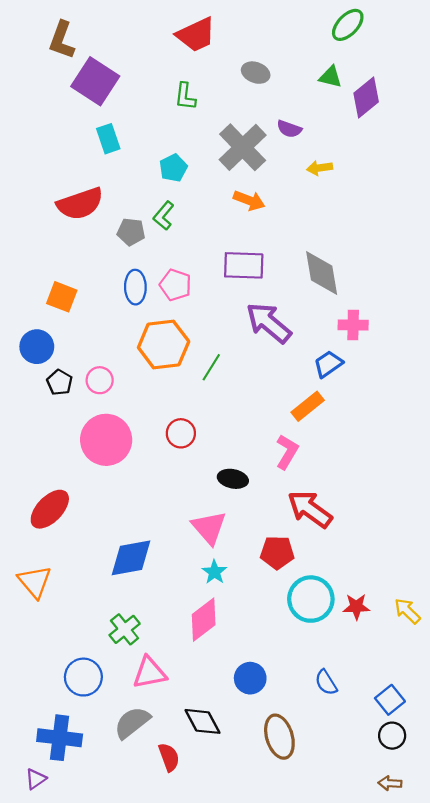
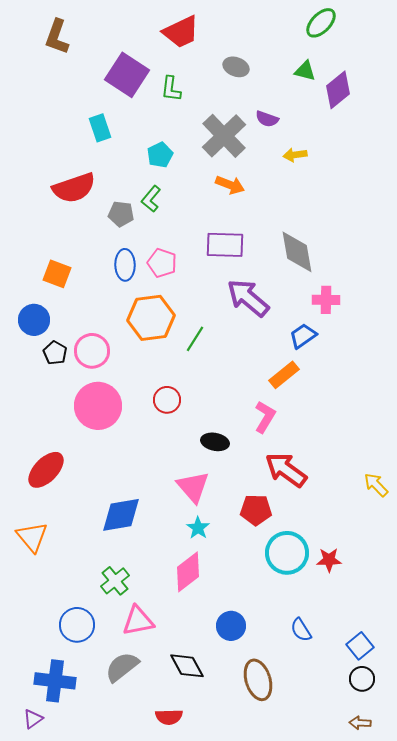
purple square: (95, 81) -> (127, 75), moved
pink circle: (100, 380) -> (92, 351), size x1.4
yellow arrow: (407, 611) -> (376, 485), moved
red semicircle: (169, 757) -> (169, 717), moved, turned 108

